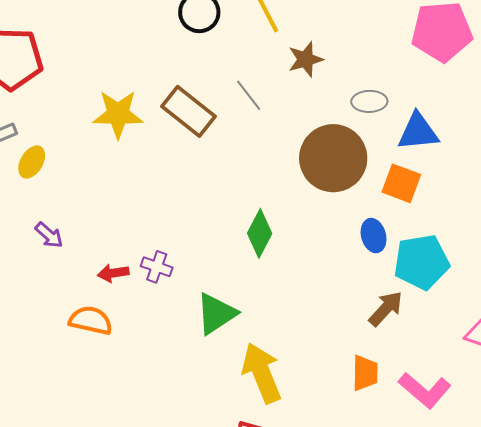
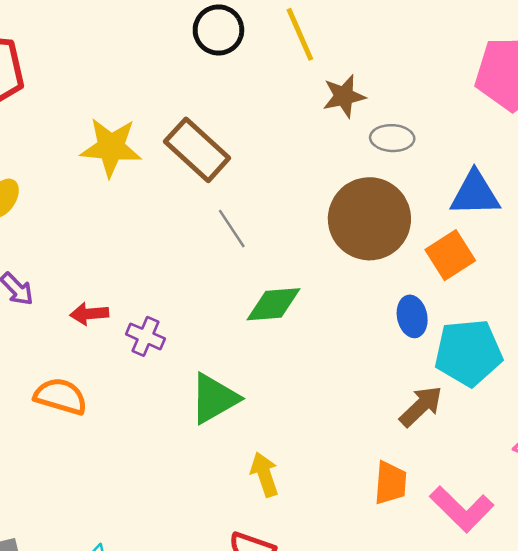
gray line: (249, 95) -> (232, 229), moved
gray ellipse: (369, 101) -> (392, 138), moved
orange square: (401, 183) -> (450, 255), turned 33
green diamond: (260, 233) -> (274, 304), turned 54
red arrow: (113, 273) -> (89, 314), moved
yellow arrow: (262, 373) -> (264, 474), size x0.6

